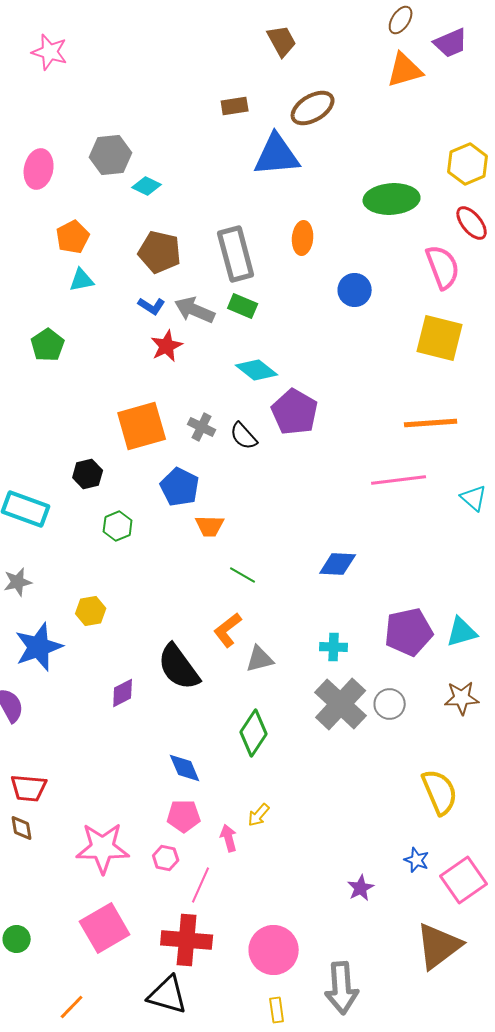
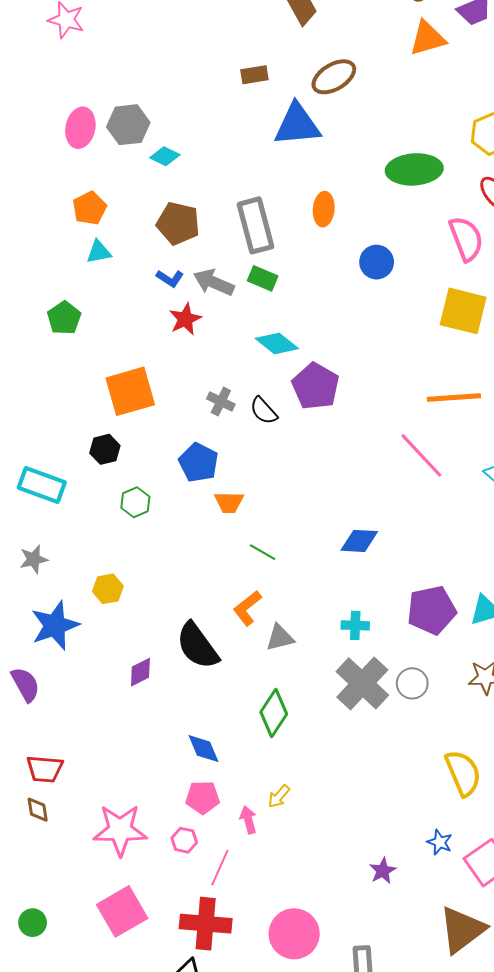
pink ellipse: (39, 169) -> (80, 128), moved
orange square: (142, 426) -> (130, 391), moved
pink line: (399, 480) -> (421, 455), turned 54

